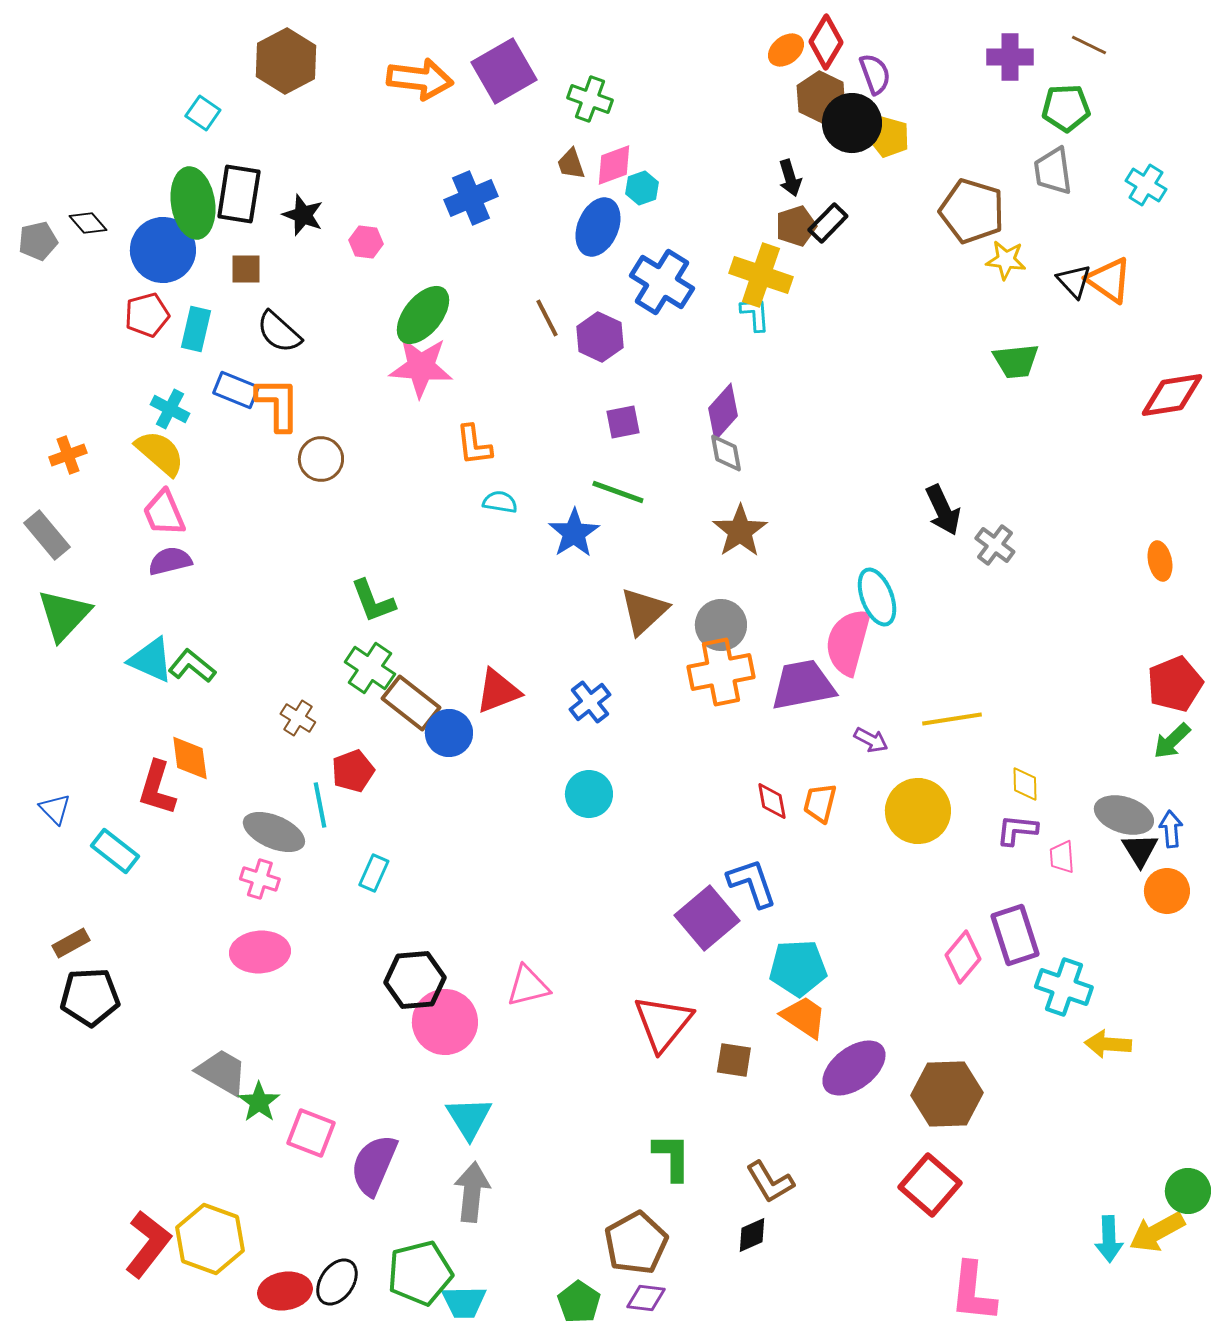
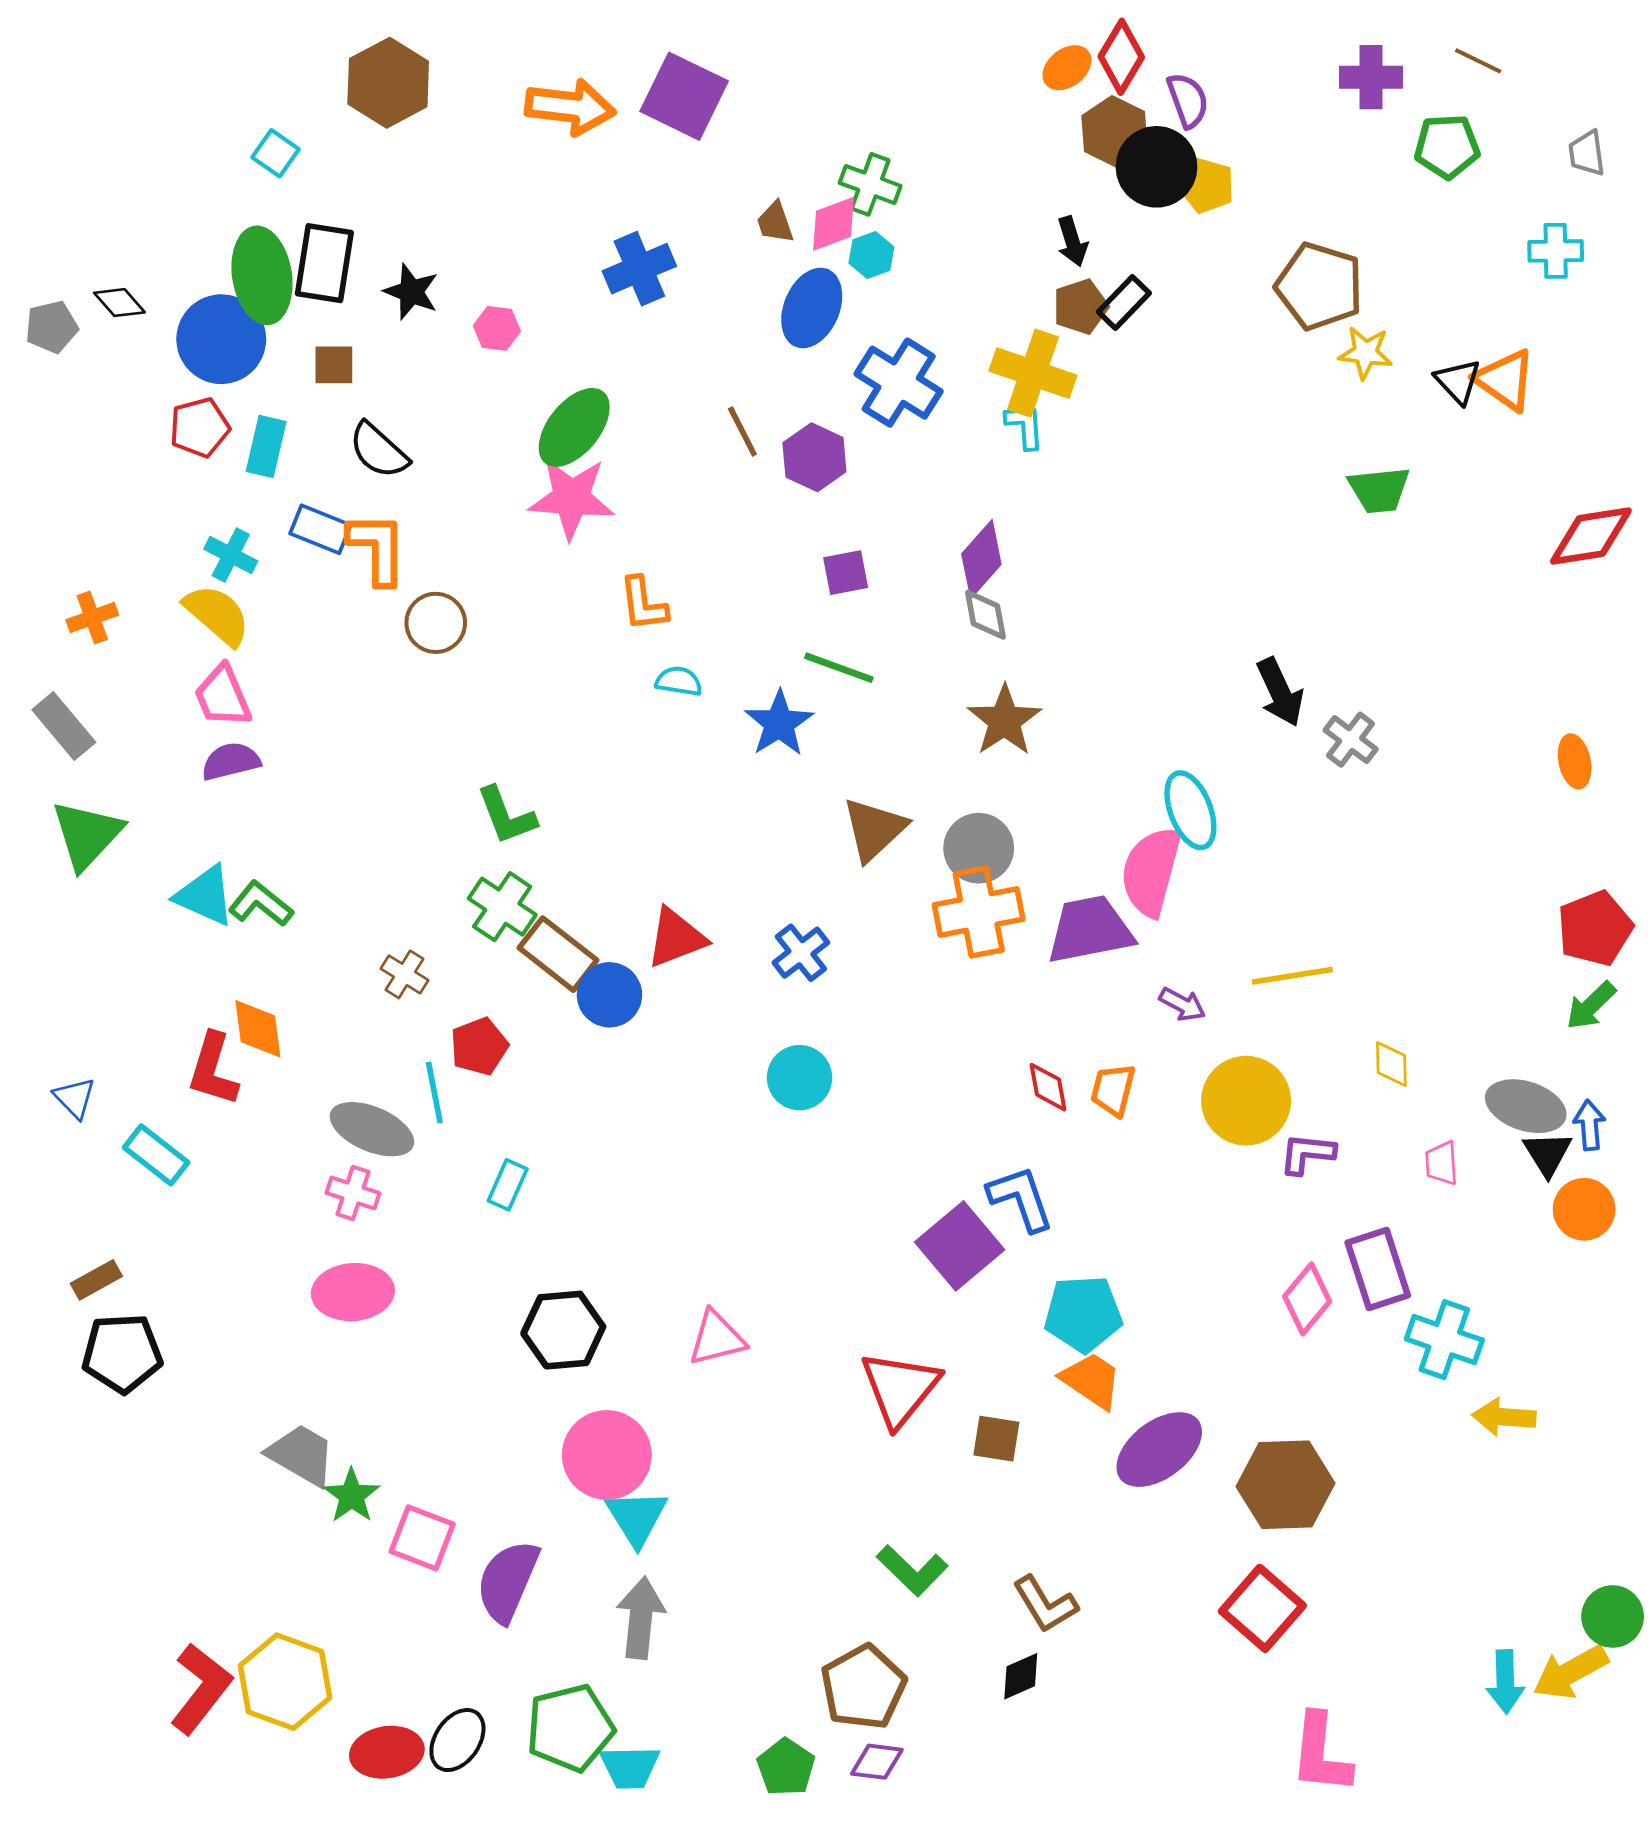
purple square: (504, 71) -> (684, 96), turned -34
green cross: (590, 99) -> (870, 184), moved
gray trapezoid: (1053, 171) -> (1587, 153), moved, size x0.7
cyan cross: (1146, 185) -> (1556, 251), turned -33
purple L-shape: (1017, 830) -> (1307, 1154), moved
pink circle: (445, 1022) -> (607, 1455), moved
green L-shape: (672, 1157) -> (912, 1570), turned 134

